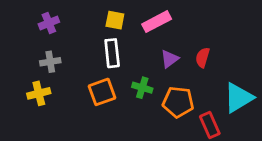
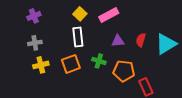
yellow square: (115, 20) -> (80, 14), turned 32
purple triangle: (170, 59) -> (118, 41), turned 32
yellow cross: (39, 93) -> (41, 65), moved
cyan triangle: (239, 98) -> (166, 44), moved

